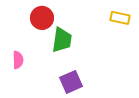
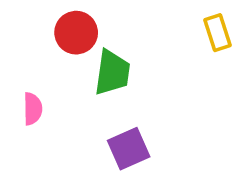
yellow rectangle: (120, 18) -> (217, 33), turned 60

